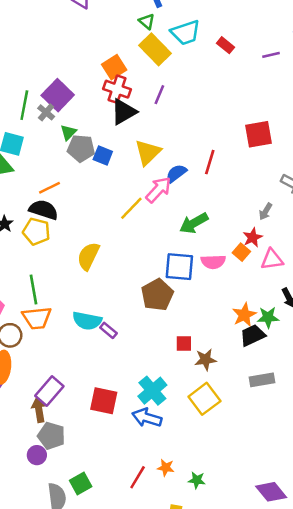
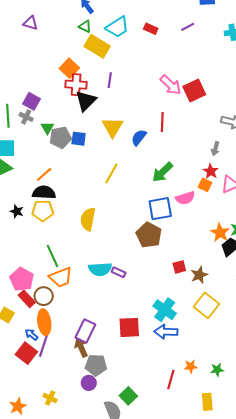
purple square: (58, 95) -> (32, 101), size x0.7
pink arrow: (158, 190) -> (171, 85), moved, turned 105

